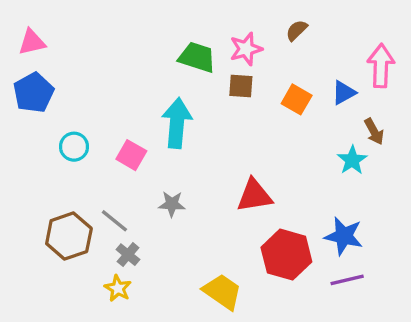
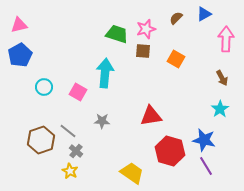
blue triangle: (344, 93) -> (204, 14), moved
cyan star: (352, 160) -> (220, 109), moved
purple line: (347, 280) -> (206, 166), turned 72

